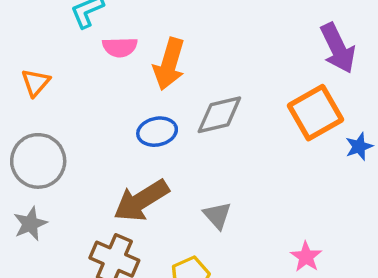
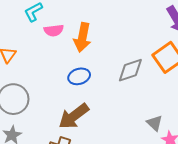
gray diamond: (219, 115) -> (130, 70), moved
gray triangle: (217, 215) -> (155, 123), moved

